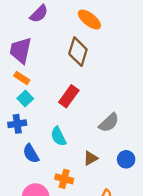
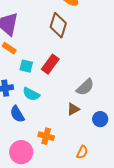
cyan square: (25, 99) -> (26, 66), moved, turned -32
cyan semicircle: (58, 136) -> (31, 94), moved, turned -36
brown triangle: (91, 158) -> (73, 109), moved

